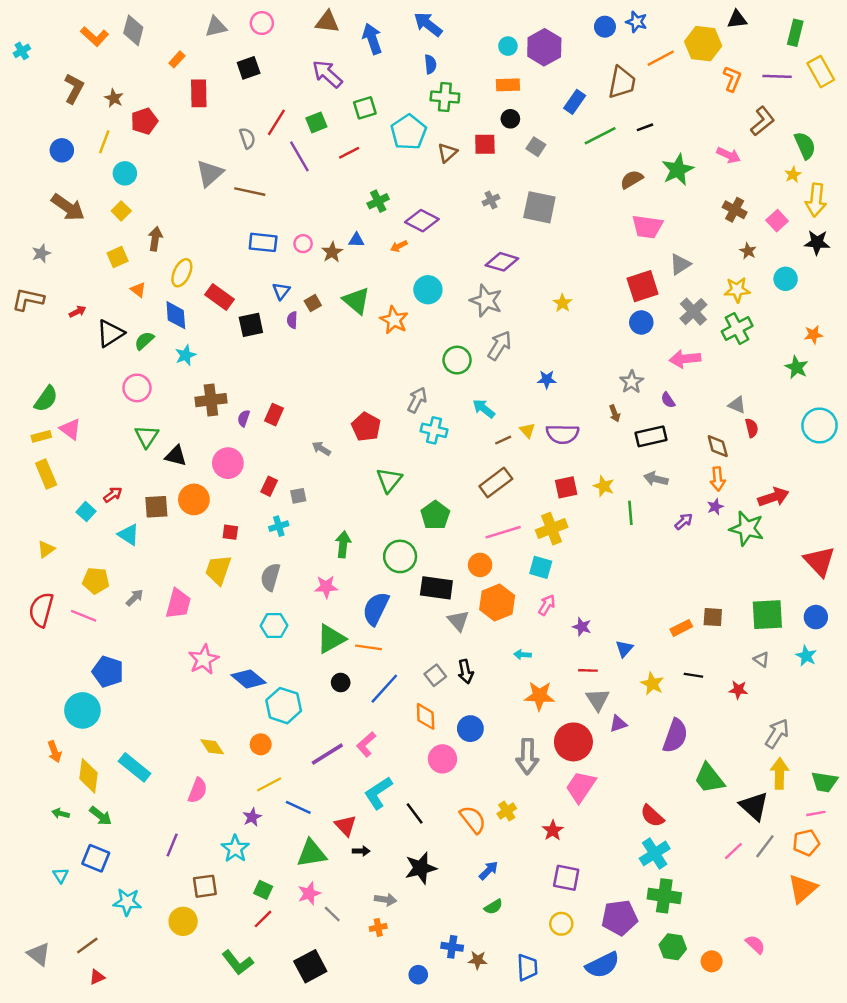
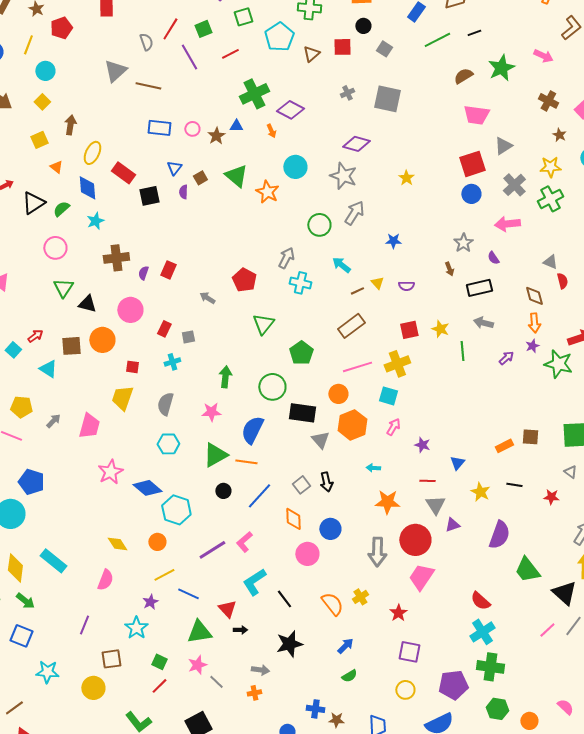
green cross: (378, 201) -> (254, 94), size x1.6
orange arrow: (399, 246) -> (271, 131), turned -88
purple semicircle: (563, 434) -> (406, 286), size x0.6

